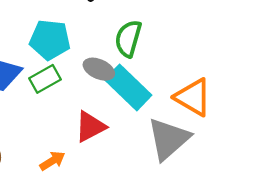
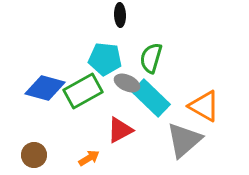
cyan pentagon: (50, 40) -> (105, 59), moved
green rectangle: (45, 79) -> (83, 91), size x1.5

